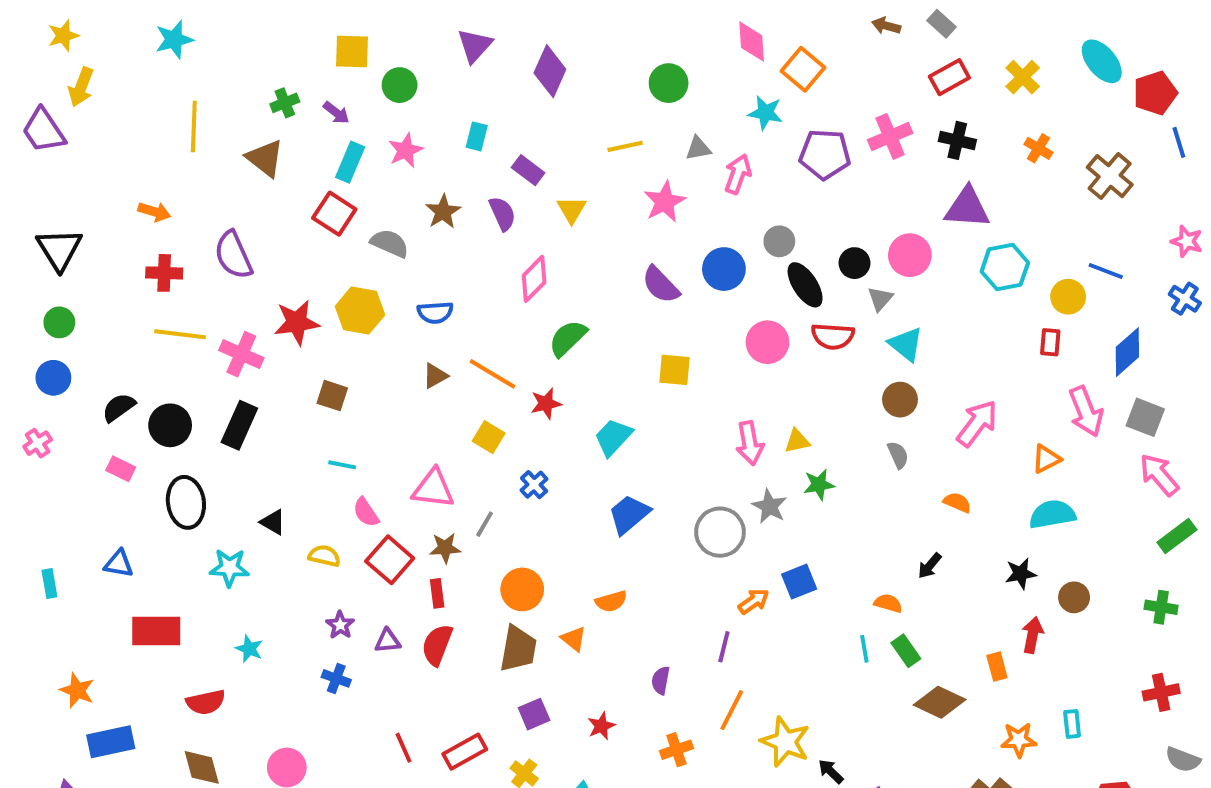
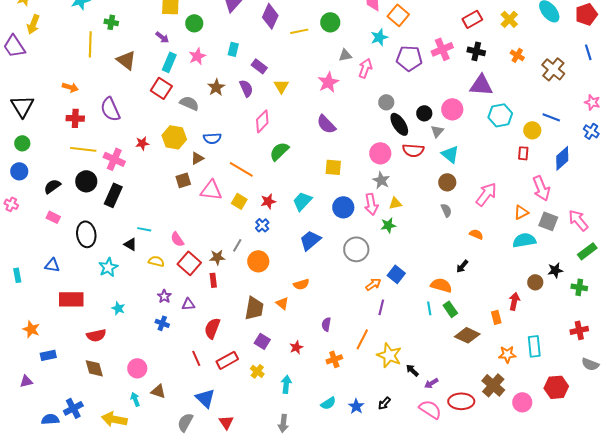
red pentagon: (1155, 93) -> (586, 14), moved
green cross: (285, 103) -> (111, 22), moved, turned 32
cyan star: (765, 113) -> (379, 37), turned -30
yellow line: (625, 146) -> (299, 31), moved
blue circle: (724, 269) -> (343, 207), moved
red star: (297, 322) -> (142, 143), size x0.6
brown triangle: (435, 376) -> (197, 158), moved
brown square: (332, 396) -> (183, 180), moved, turned -35
red star: (546, 404) -> (268, 201), moved
gray square: (1145, 417) -> (548, 221), moved
black circle: (170, 425) -> (86, 181), moved
pink cross: (38, 443) -> (11, 204), turned -32
cyan line: (342, 465) -> (144, 229), moved
green star: (819, 485) -> (388, 225), moved
pink triangle: (433, 489) -> (211, 190), moved
gray star: (769, 506) -> (381, 180), moved
cyan star: (229, 568) -> (108, 267), turned -30
black star: (1021, 574) -> (555, 270), moved
blue square: (799, 582) -> (396, 274), turned -30
orange circle: (522, 589) -> (258, 261), moved
orange semicircle: (888, 603) -> (441, 285), size x1.5
red semicircle: (437, 645) -> (212, 328), moved
purple line: (724, 647) -> (381, 307), moved
purple square: (534, 714) -> (262, 341), turned -35
cyan rectangle: (1072, 724) -> (534, 346), size x1.5
blue rectangle: (111, 742) -> (48, 355), size x0.7

